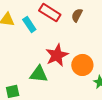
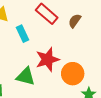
cyan rectangle: (29, 25) -> (22, 34), moved

